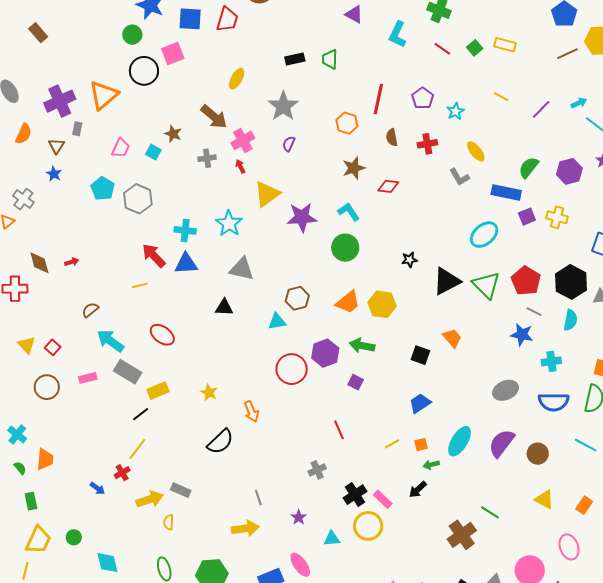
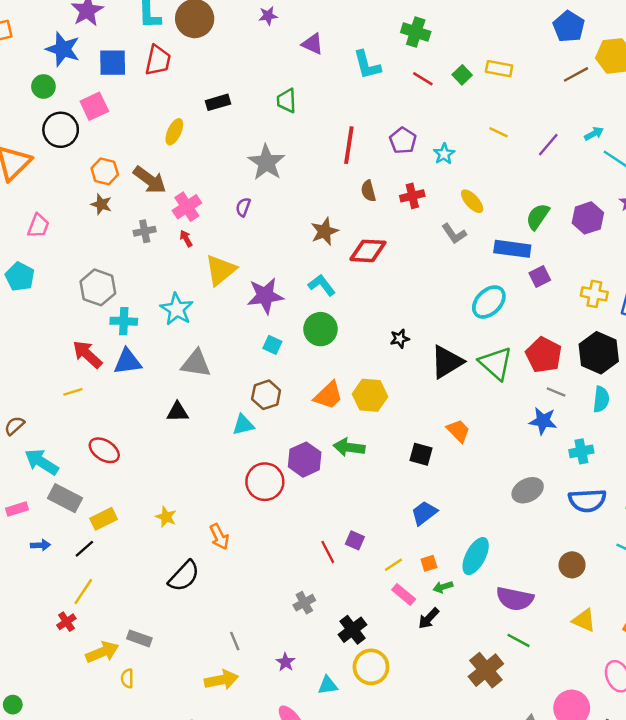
cyan L-shape: (398, 35) -> (367, 65), turned -36
black rectangle: (295, 59) -> (218, 102), moved
gray star: (283, 106) -> (266, 162), moved
orange hexagon: (347, 123) -> (105, 171), moved
cyan square: (153, 152) -> (272, 345), moved
red diamond: (388, 186) -> (368, 251), size x1.4
gray hexagon: (138, 199) -> (98, 287), moved
yellow cross: (557, 217) -> (594, 294), moved
purple square: (356, 382) -> (355, 540), moved
purple semicircle: (502, 443) -> (515, 599), moved, turned -112
blue arrow: (97, 488) -> (40, 545), moved, turned -35
pink rectangle: (383, 499) -> (404, 594), moved

